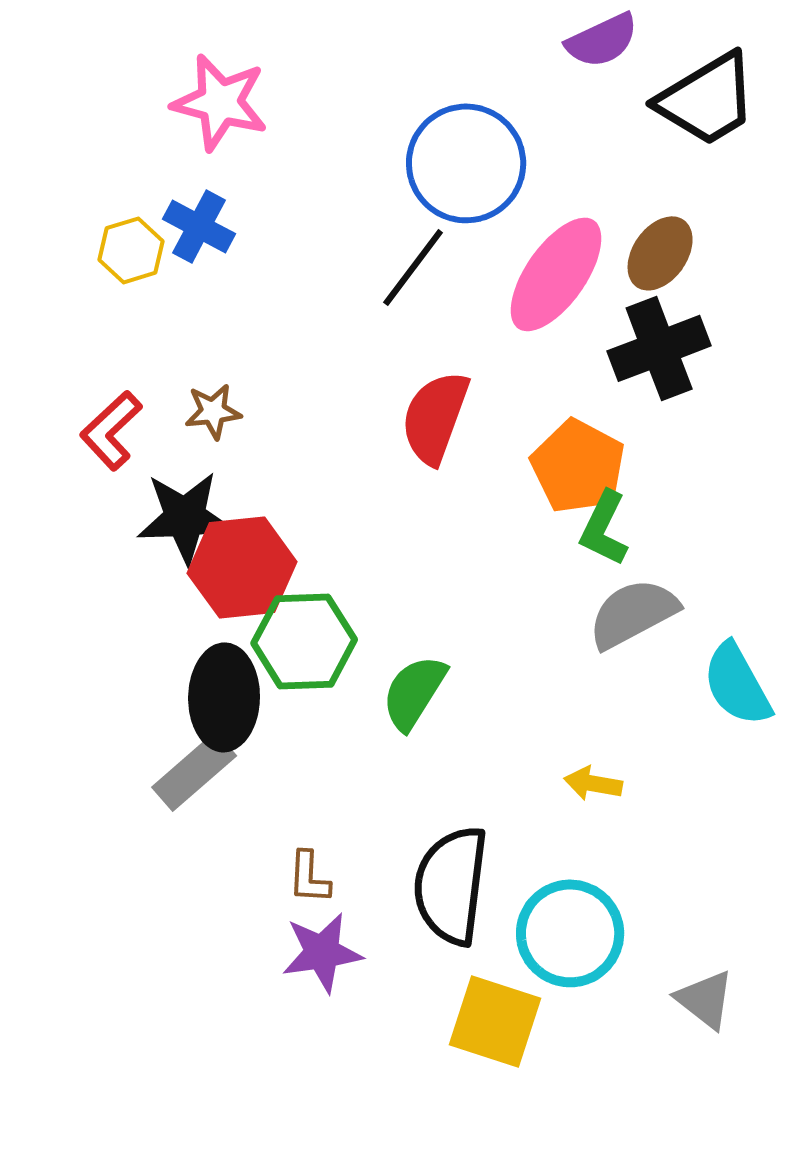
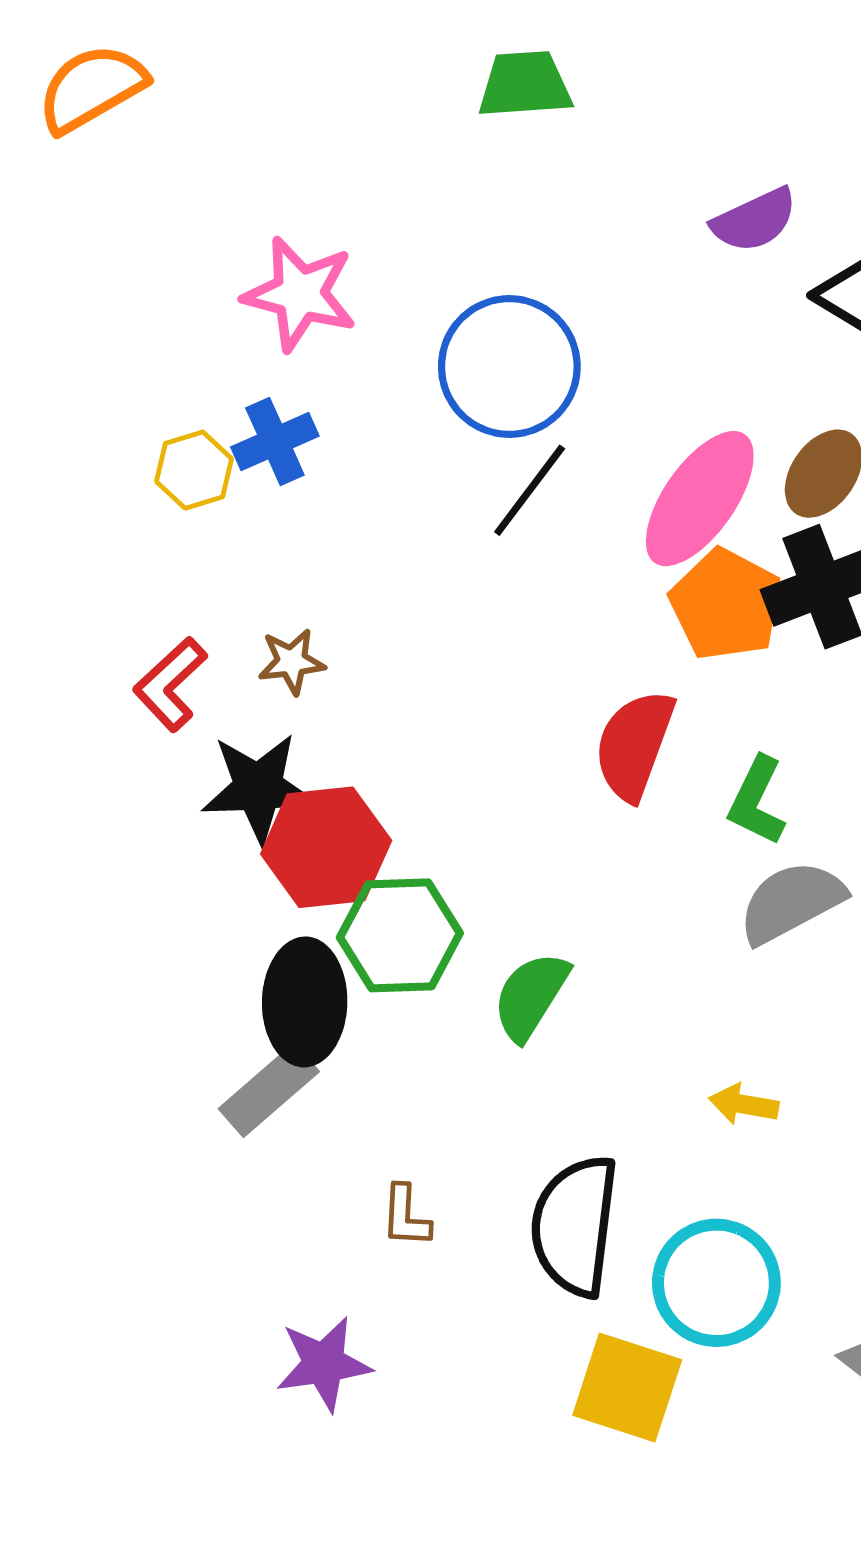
blue circle: (466, 163) -> (509, 367), moved
blue cross: (199, 226) -> (275, 441), turned 38
red semicircle: (435, 417) -> (634, 745), moved
orange pentagon: (578, 466) -> (726, 605), moved
purple star: (322, 952) -> (324, 1364), moved

